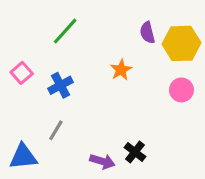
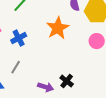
orange star: (121, 70) -> (58, 28), size x1.6

